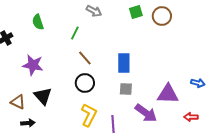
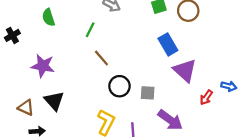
blue rectangle: (124, 63) -> (168, 44), moved, turned -30
black circle: (85, 83) -> (119, 86), moved
purple triangle: (168, 94) -> (185, 70), moved, turned 40
red arrow: (191, 117) -> (206, 97), moved, turned -56

